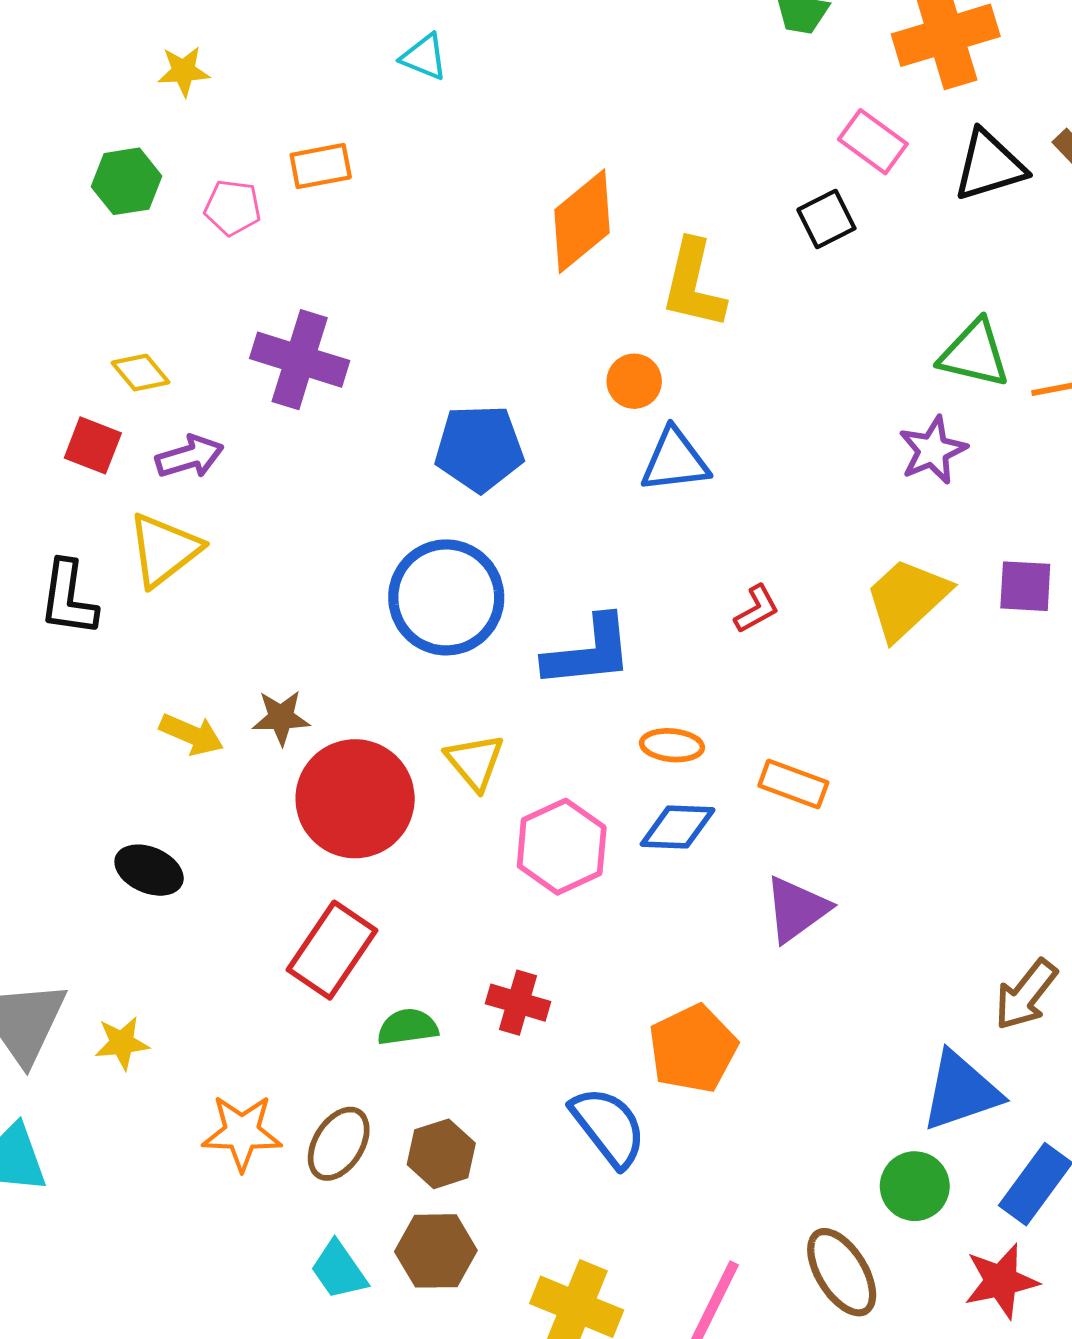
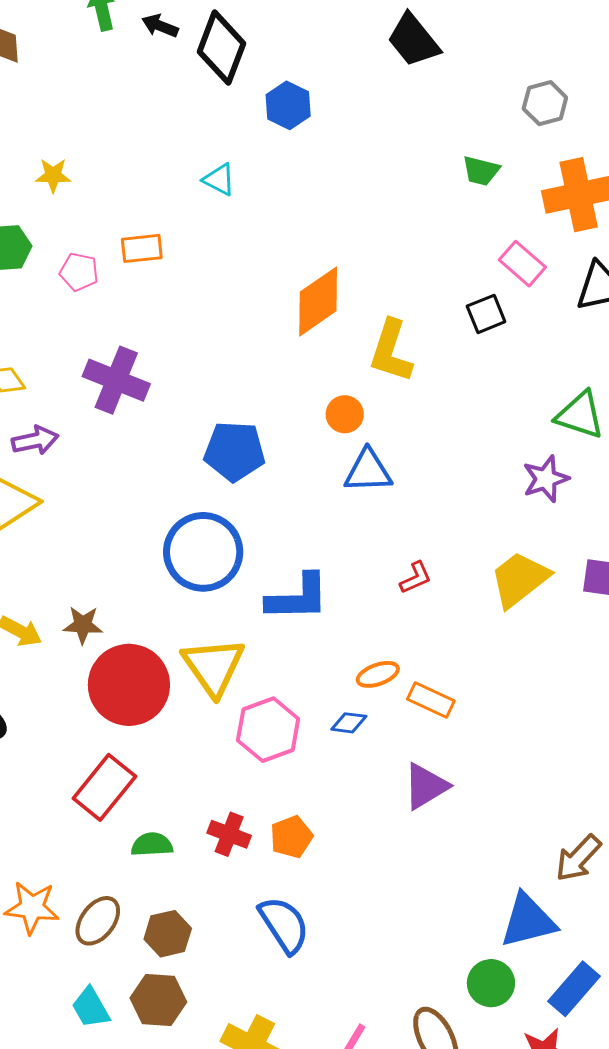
orange ellipse: (672, 745) -> (378, 674), moved, turned -30
yellow triangle: (475, 762) -> (213, 666), size x1.5
blue diamond: (678, 827) -> (349, 723), size x0.7
orange pentagon: (693, 1049) -> (291, 837), moved, size x0.7

